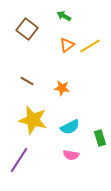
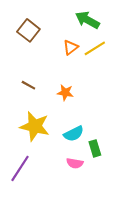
green arrow: (64, 16) -> (87, 20), moved, size x1.6
green rectangle: (100, 138) -> (95, 148), moved

